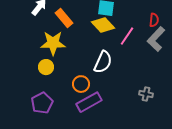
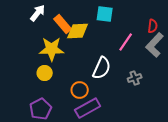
yellow diamond: (103, 25) -> (78, 31), moved, turned -50
gray cross: (146, 94) -> (135, 78), moved, turned -32

